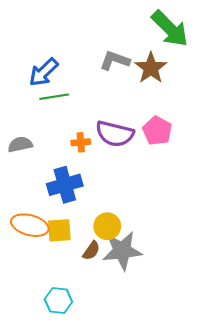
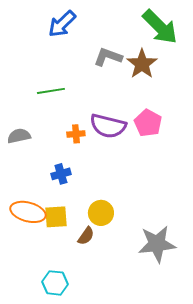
blue arrow: (44, 72) -> (62, 24), moved
blue cross: (65, 185) -> (61, 174), size x0.6
gray star: (122, 251) -> (157, 244), moved

